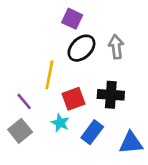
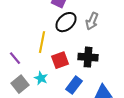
gray arrow: (116, 47) -> (92, 21), turned -150
purple line: (24, 101) -> (15, 58), moved
cyan star: (60, 123) -> (41, 78), moved

